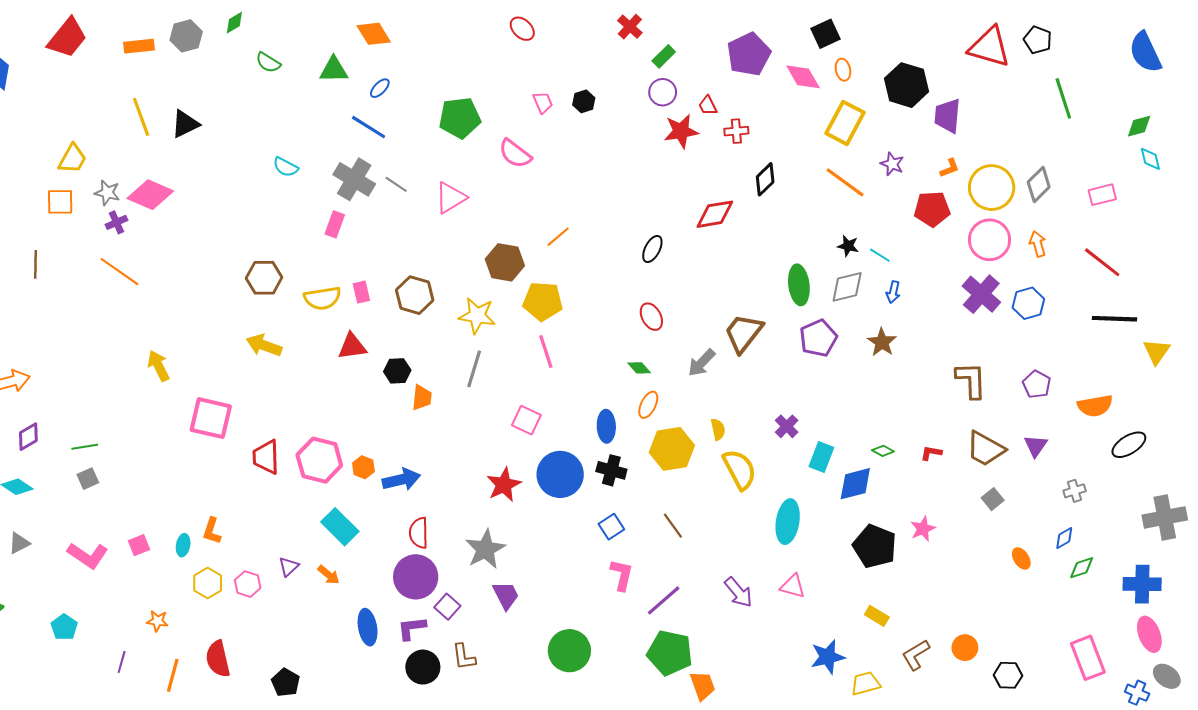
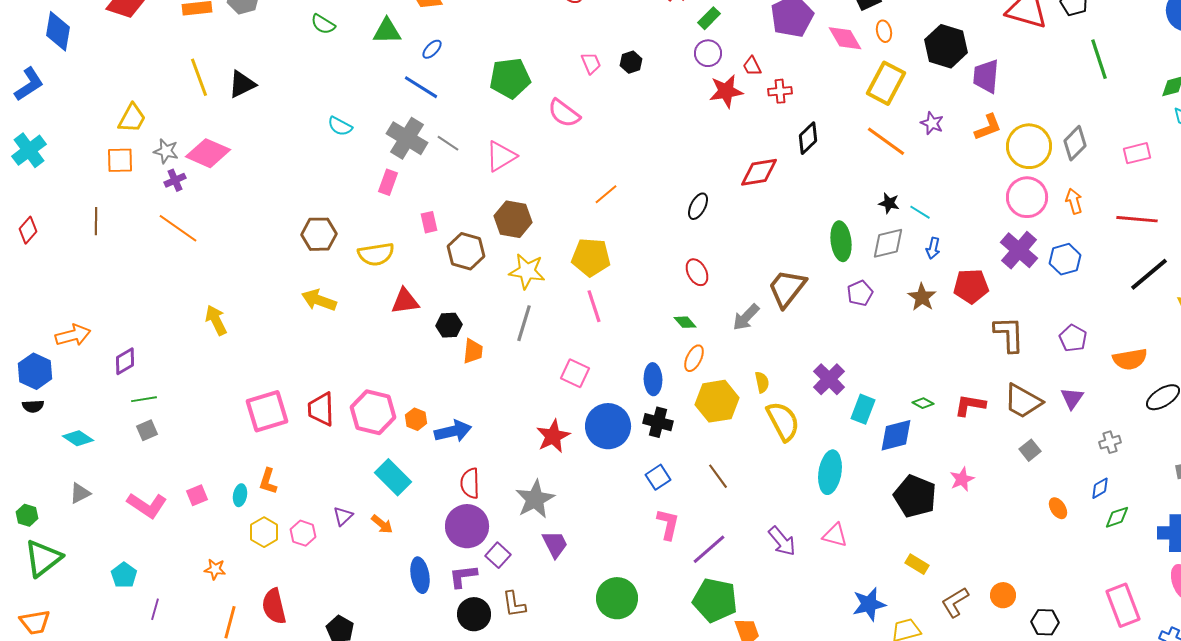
orange L-shape: (950, 168) -> (988, 127), size x1.4
red pentagon: (932, 209) -> (971, 286), moved
brown hexagon: (505, 262) -> (513, 219), moved
red line: (1102, 262) -> (1137, 219), turned -33
pink rectangle: (361, 292) -> (429, 222), moved
black line: (1115, 319) -> (1149, 274), turned -42
purple pentagon: (818, 338) -> (860, 293), size x0.7
pink square: (211, 418) -> (267, 411), moved, turned -30
purple cross: (787, 426) -> (829, 379), size x1.4
purple diamond: (28, 437) -> (125, 361), moved
red L-shape: (931, 453) -> (970, 405), size x1.5
purple line: (122, 662) -> (155, 609), moved

